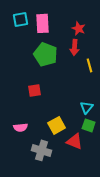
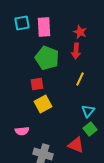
yellow line: (90, 65) -> (80, 79), moved, turned 40
red square: (35, 90) -> (37, 84), moved
yellow square: (57, 125) -> (43, 104), moved
green square: (89, 125) -> (90, 129), turned 32

